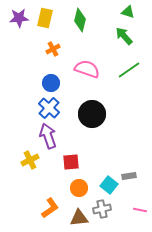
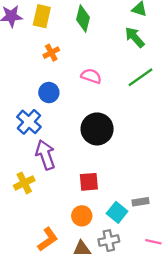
pink semicircle: (87, 69) -> (91, 76), size x0.7
blue cross: (49, 108) -> (29, 122), moved
red square: (71, 162) -> (89, 182), moved

